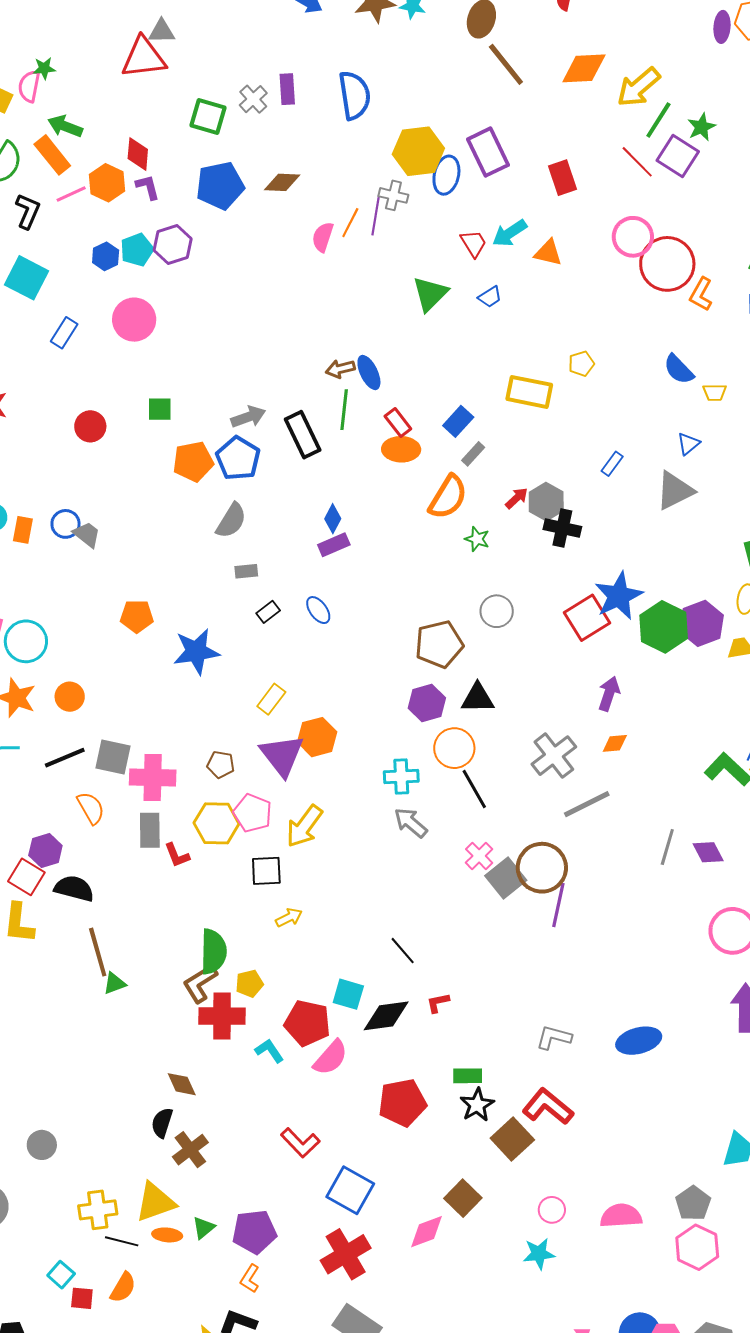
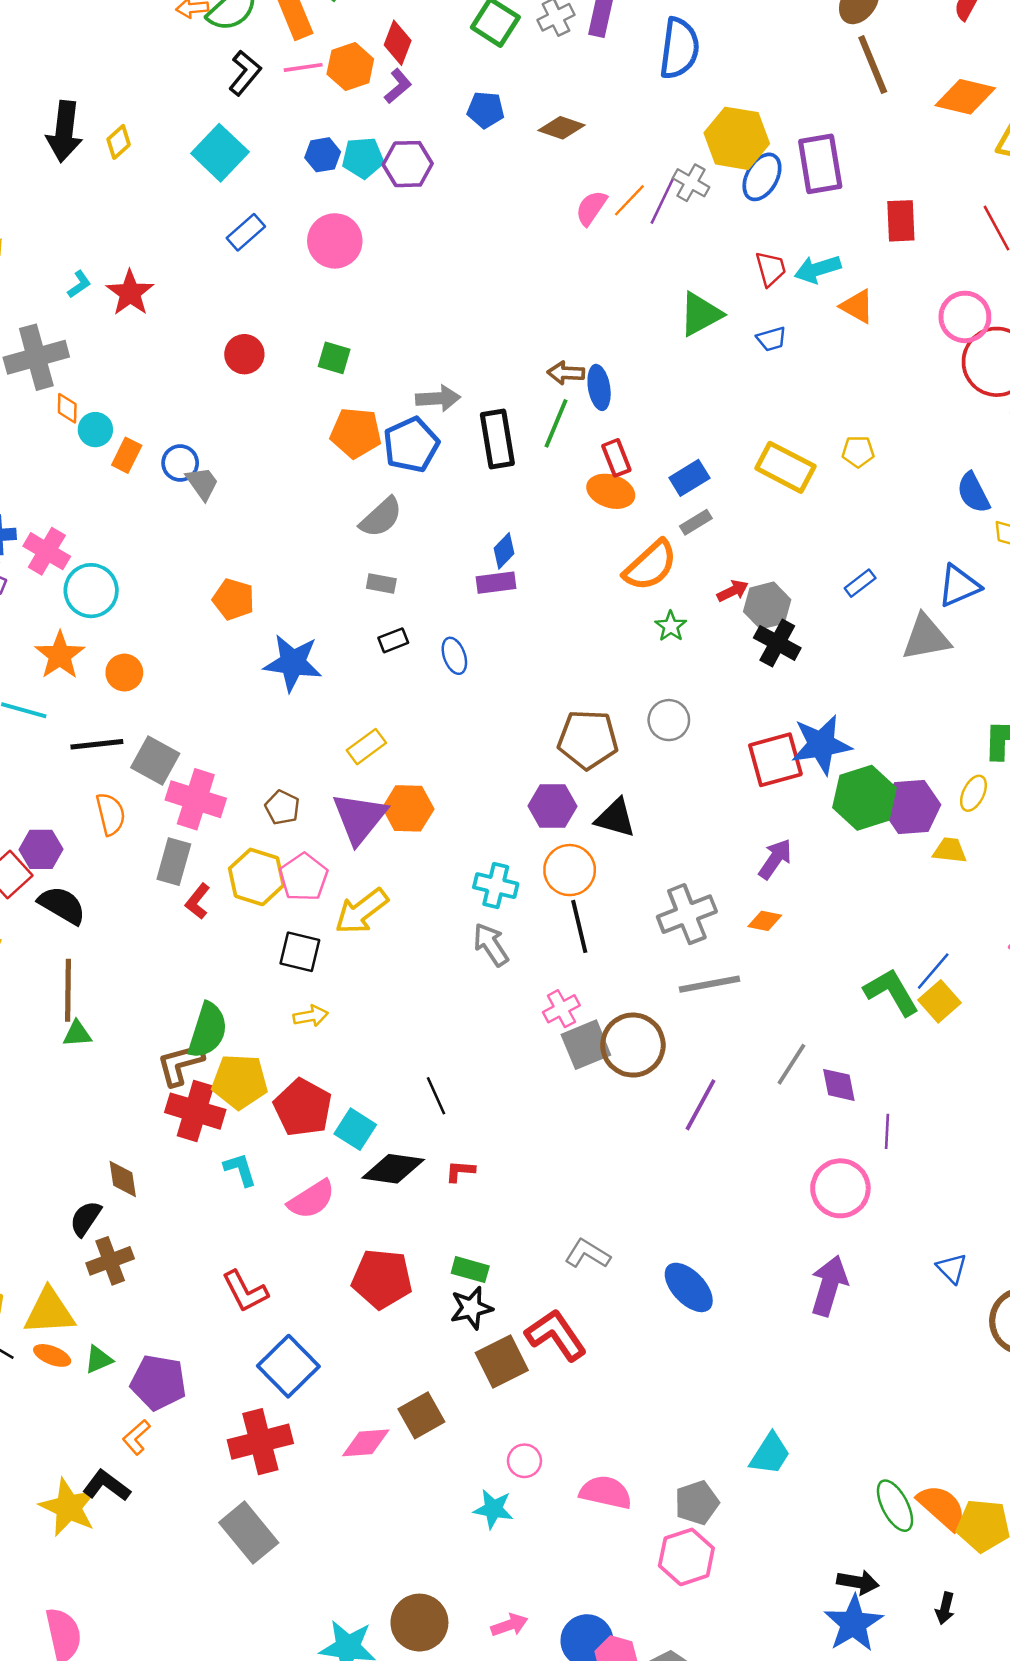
blue pentagon: (220, 186) -> (486, 110), size x0.6
purple L-shape: (148, 187) -> (398, 86), turned 48
blue triangle: (688, 444) -> (959, 586), size x1.5
red L-shape: (177, 855) -> (198, 901), turned 44
purple line: (558, 905) -> (701, 1105), moved
yellow pentagon: (249, 984) -> (240, 1082), size x1.6
red pentagon: (307, 1023) -> (303, 1108), moved
blue ellipse: (639, 1041) -> (689, 1287), turned 45

